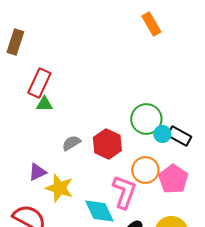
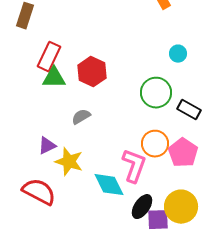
green triangle: (44, 104) -> (54, 78), size x1.4
cyan circle: (162, 134) -> (178, 54), moved
red hexagon: (107, 144) -> (92, 72), moved

